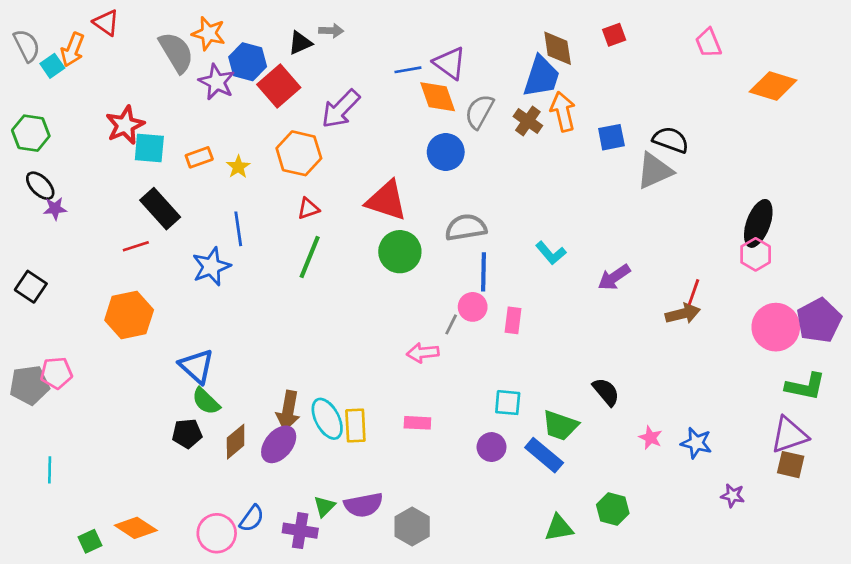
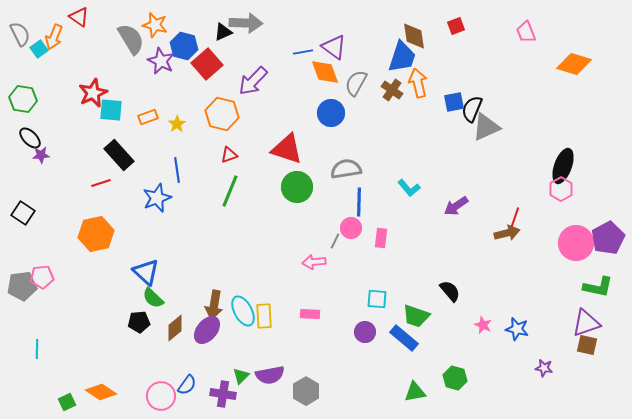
gray arrow: (331, 31) -> (246, 23), size x1.8
black semicircle: (671, 140) -> (472, 109), moved, turned -88

